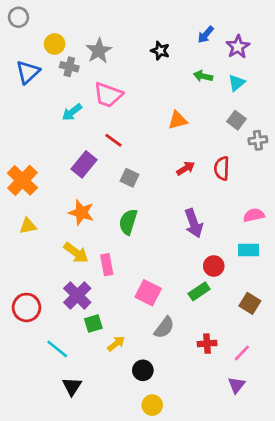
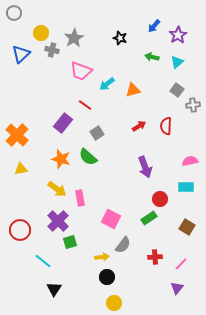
cyan arrow: (72, 112) -> (107, 84), moved
gray square: (129, 178) -> (97, 133), turned 32
green semicircle: (128, 222) -> (88, 157), moved, turned -66
yellow arrow: (116, 344) -> (102, 257), moved, turned 32

